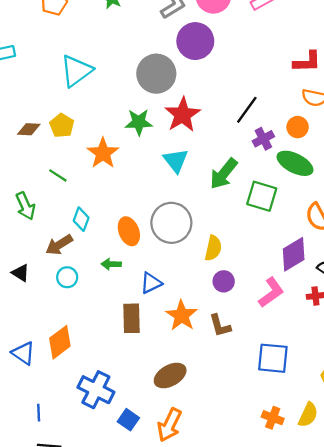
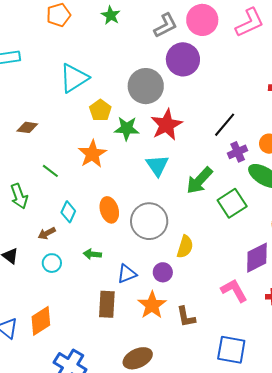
yellow pentagon: (62, 126) -> (100, 110), moved
green square: (262, 196) -> (232, 203), turned 36
orange ellipse: (129, 231) -> (109, 210), moved
brown arrow: (59, 245) -> (47, 233), size x0.7
purple circle: (224, 281) -> (163, 272), moved
pink L-shape: (271, 292) -> (234, 290), turned -88

